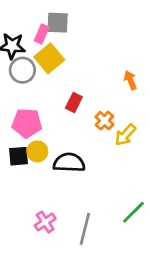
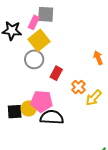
gray circle: (22, 70) -> (34, 59), moved
pink pentagon: (27, 123) -> (42, 101), moved

